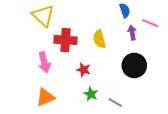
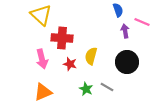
yellow semicircle: (99, 39) -> (91, 56), moved, turned 30
red star: (83, 70) -> (70, 64), moved
gray line: (115, 103) -> (107, 87), moved

